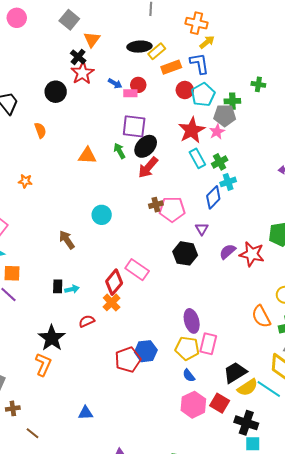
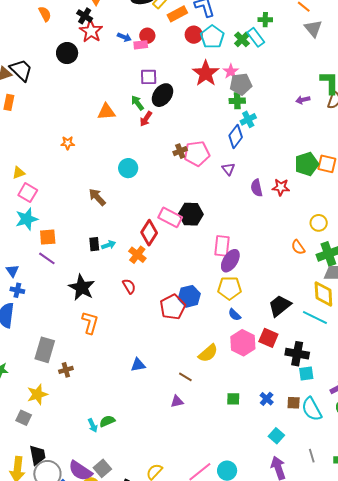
green cross: (232, 101) -> (242, 39), turned -35
gray pentagon: (225, 115) -> (241, 84), moved
purple square: (134, 126) -> (149, 77), size x0.7
orange semicircle: (40, 130) -> (45, 14), moved
cyan rectangle: (197, 158) -> (256, 37), moved
green cross: (220, 162) -> (237, 101), turned 35
red arrow: (148, 167) -> (146, 119), moved, size x0.7
orange star: (25, 181) -> (68, 143), moved
purple semicircle: (228, 252) -> (257, 188), turned -54
black hexagon: (185, 253) -> (191, 214), moved
red star: (252, 254) -> (281, 187), size x0.7
orange cross: (112, 302) -> (137, 255), moved
orange semicircle: (261, 316) -> (298, 247), size x0.7
red semicircle: (87, 321) -> (129, 286), moved, turned 91
purple ellipse: (192, 321) -> (230, 261), turned 55
black star: (52, 338) -> (82, 287), moved
pink rectangle: (208, 344) -> (222, 246), moved
yellow semicircle: (248, 387) -> (208, 353), moved
brown line: (33, 433) -> (185, 377), moved

